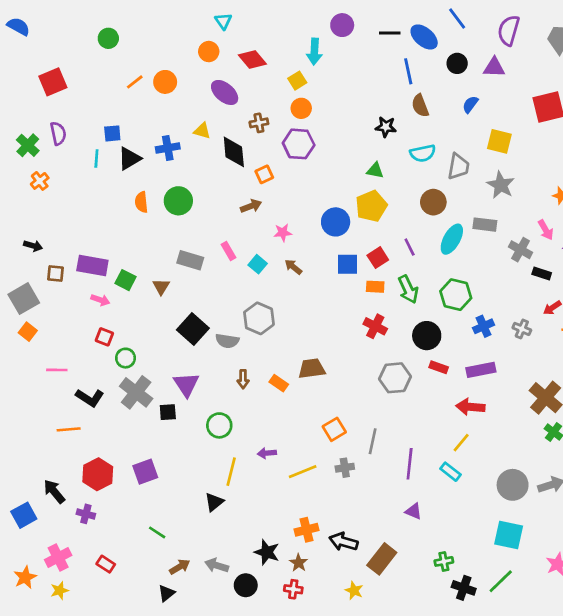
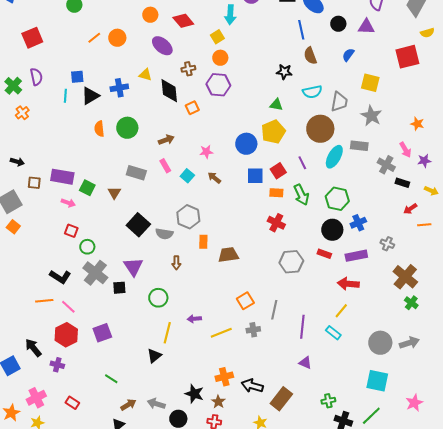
brown circle: (433, 202) -> (320, 129), size x1.4
brown arrow: (251, 206) -> (166, 140), moved
gray cross: (522, 329) -> (387, 244), moved
black circle: (427, 336) -> (332, 230), moved
pink line: (57, 370) -> (68, 307), moved, turned 42
orange rectangle: (279, 383) -> (203, 242), moved, turned 56

